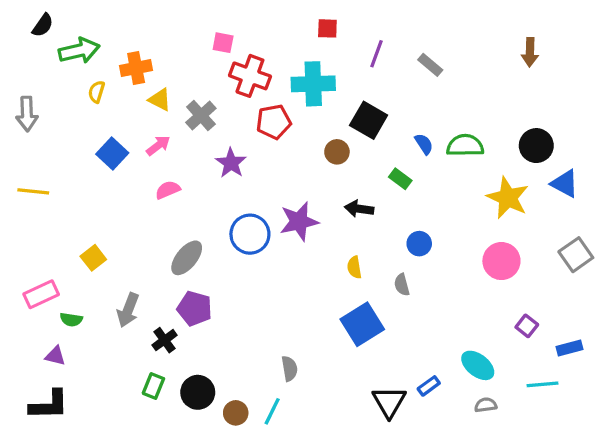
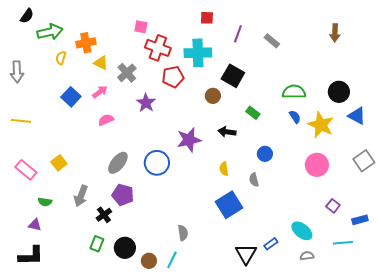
blue semicircle: (424, 144) -> (295, 117), moved
blue circle: (250, 234) -> (157, 163), moved
pink rectangle: (41, 294) -> (26, 170), moved, turned 65

